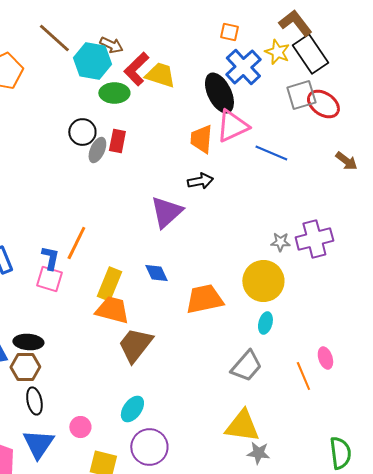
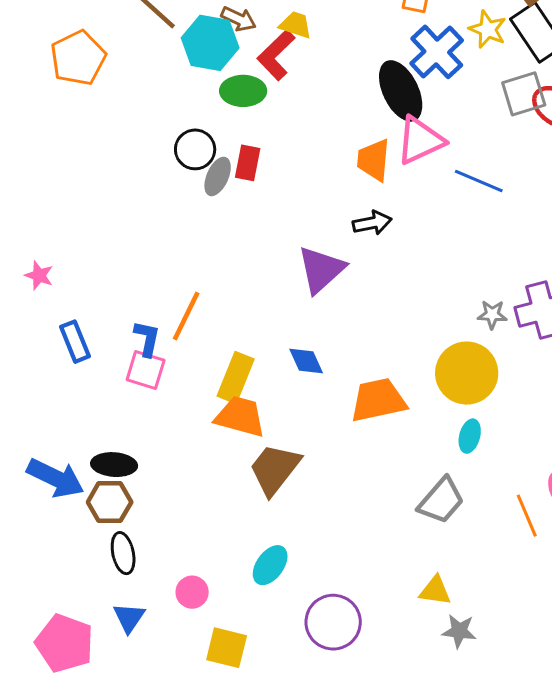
yellow trapezoid: (160, 75) -> (296, 25), moved, size x0.7
yellow triangle: (242, 426) -> (435, 591), size x0.6
blue triangle: (38, 444) -> (129, 618), size x0.7
purple circle: (149, 447) -> (333, 622), moved

